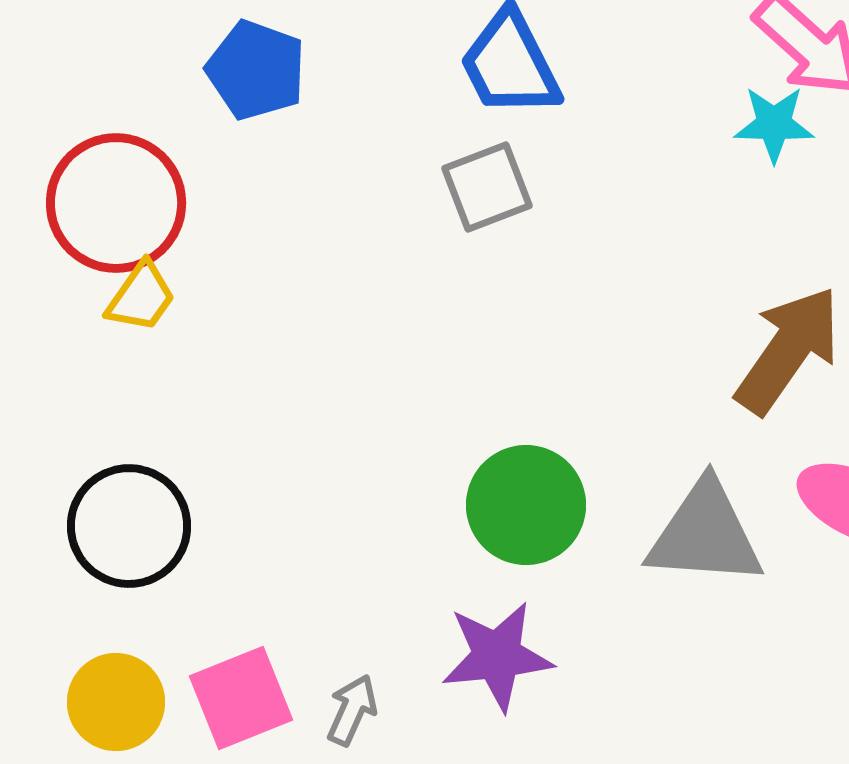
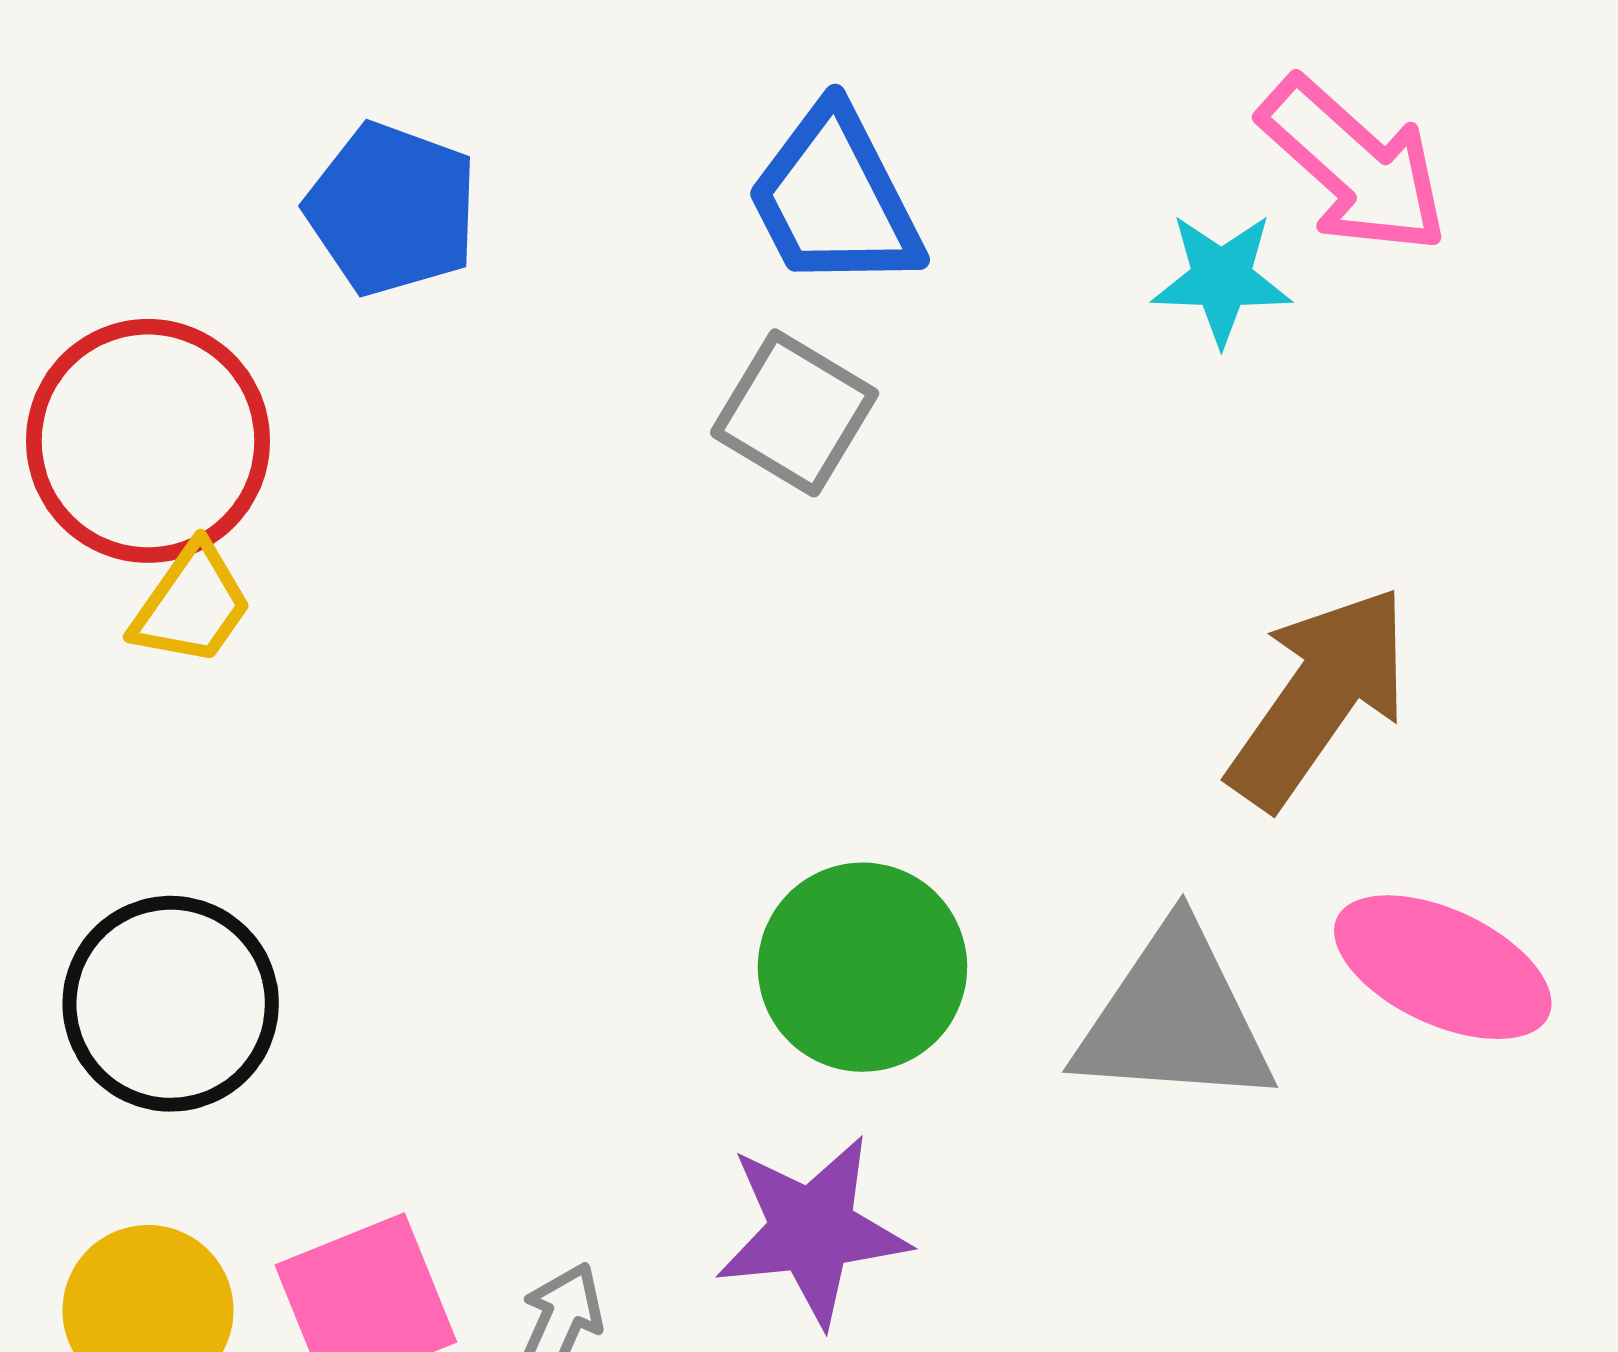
cyan star: (774, 124) -> (1221, 279), moved
gray square: (487, 187) -> (795, 413), turned -38

